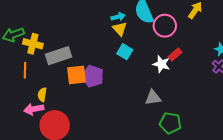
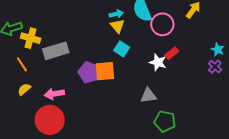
orange line: (25, 70) -> (22, 64), turned -35
orange square: (77, 75) -> (105, 71), moved
yellow semicircle: (42, 95) -> (24, 89), moved, turned 40
pink arrow: (34, 109) -> (54, 94), moved

